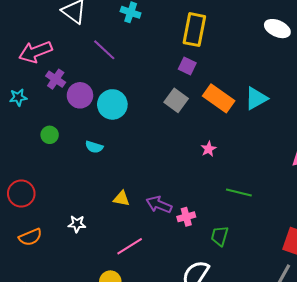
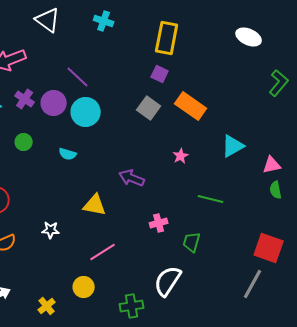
purple line: (104, 50) -> (78, 77), moved
purple cross: (56, 79) -> (25, 99), moved
cyan triangle: (256, 98) -> (233, 146), moved
yellow triangle: (121, 199) -> (95, 205), size x1.4
purple arrow: (159, 205) -> (132, 178), moved

